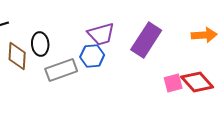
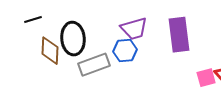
purple rectangle: (146, 40) -> (179, 35), turned -40
black ellipse: (40, 44) -> (73, 39), size x1.4

